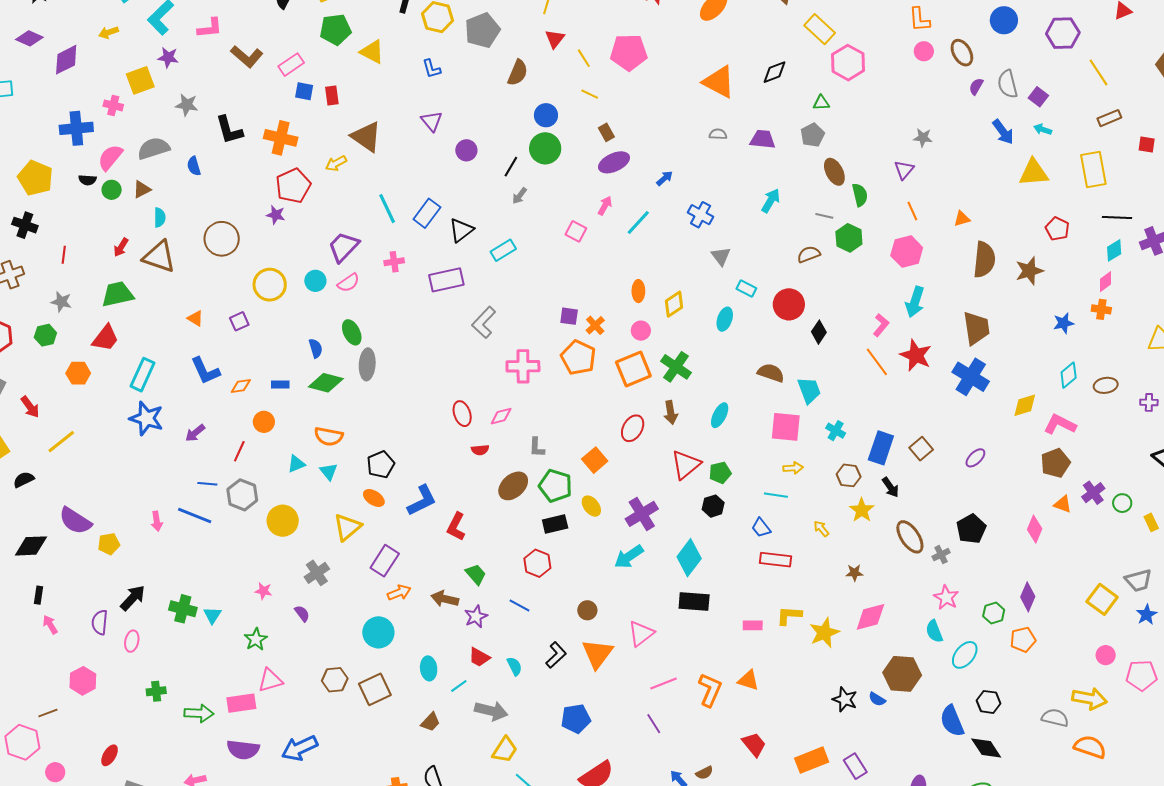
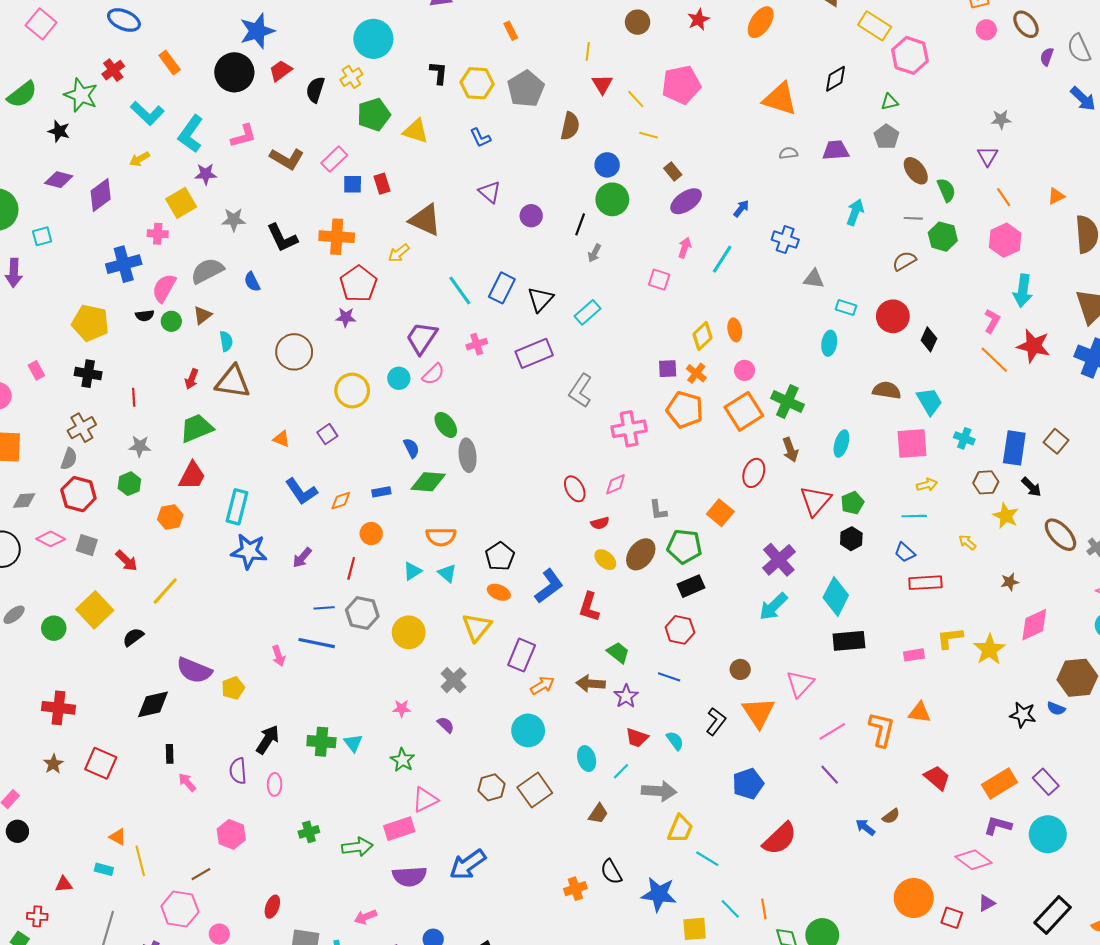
gray triangle: (721, 256) -> (814, 279), turned -35
yellow diamond: (674, 304) -> (702, 336), moved
yellow ellipse: (591, 506) -> (605, 560), moved

